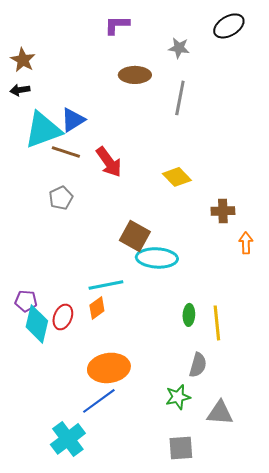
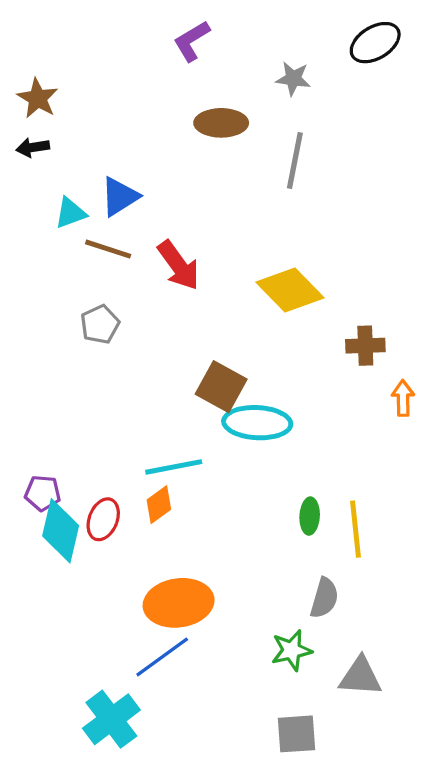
purple L-shape: (117, 25) -> (192, 41), turned -32
cyan triangle: (43, 130) -> (70, 213), size x0.5
yellow diamond: (177, 177) -> (290, 290), size x1.4

